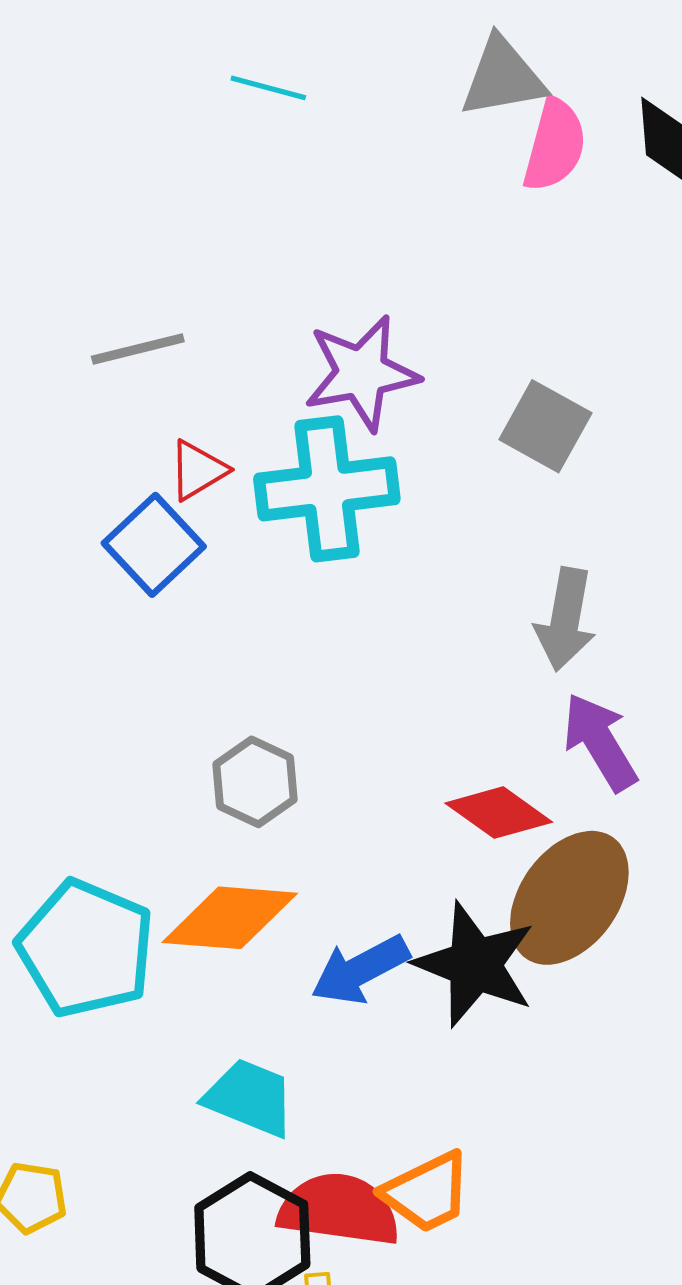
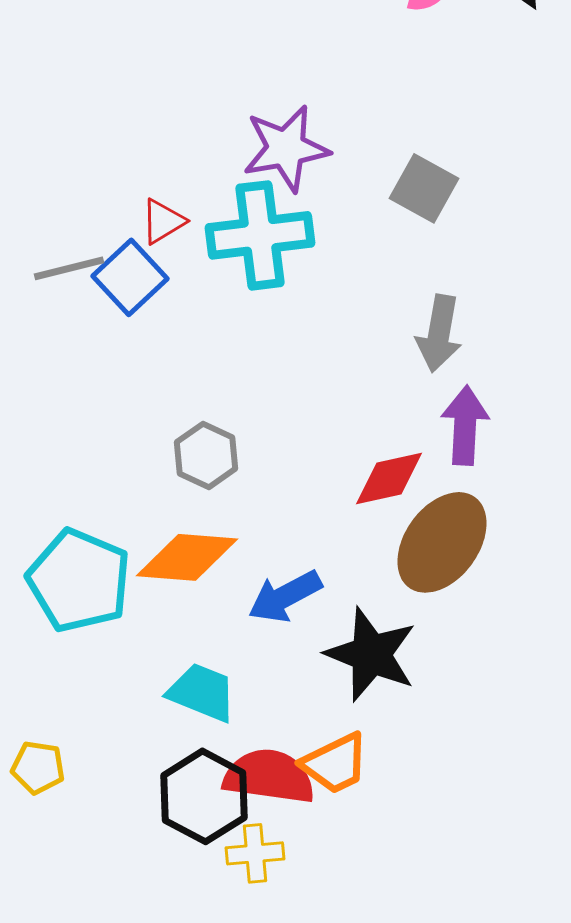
gray line: (138, 349) -> (69, 268), moved
purple arrow: (600, 742) -> (465, 425), turned 34
red diamond: (499, 813) -> (389, 478), turned -48
black star: (475, 964) -> (371, 654), moved

